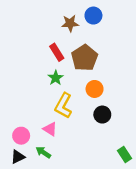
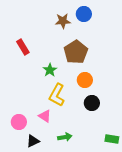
red rectangle: (57, 52) -> (23, 47), moved
green arrow: (43, 152) -> (65, 137), moved, turned 136
green rectangle: (125, 155) -> (112, 139), turned -48
black triangle: (18, 157) -> (33, 141), moved

